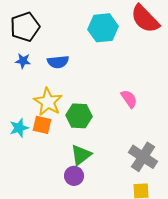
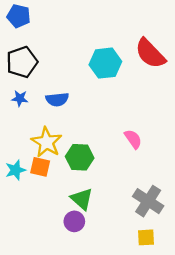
green triangle: (81, 155) -> (82, 199), turned -40

